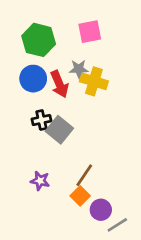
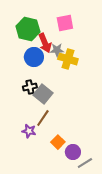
blue circle: (33, 79) -> (34, 57), moved
red arrow: (59, 84) -> (45, 43), moved
brown line: (84, 175) -> (43, 118), moved

